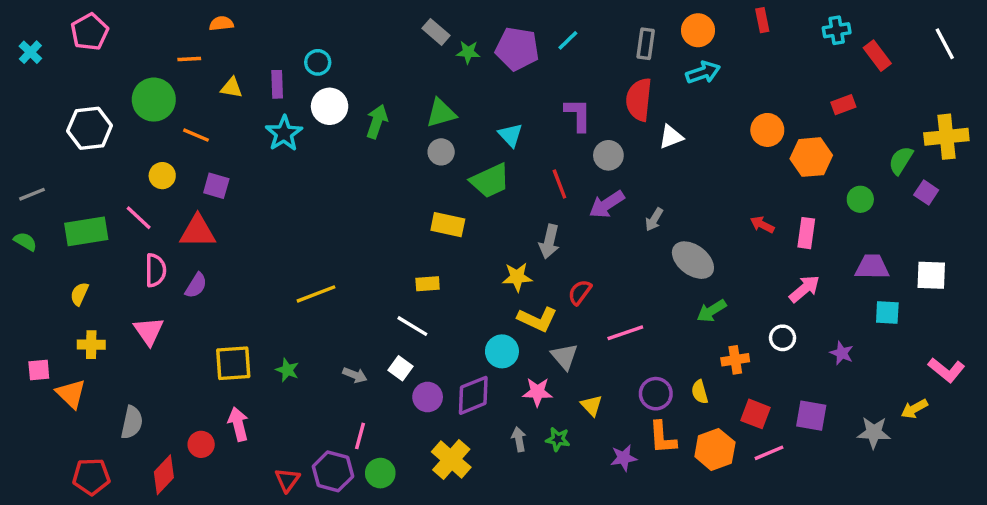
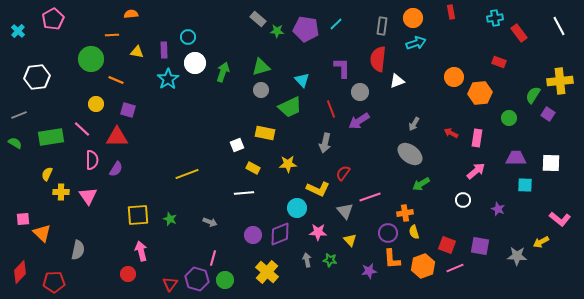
red rectangle: (843, 105) -> (499, 62), turned 40
white hexagon: (90, 128) -> (37, 77), moved
gray arrow: (654, 220) -> (414, 124), moved
yellow star: (517, 277) -> (288, 164), moved
yellow rectangle: (428, 284) -> (253, 168), turned 32
white line: (412, 326) -> (244, 193), turned -36
yellow cross: (91, 345) -> (61, 192), moved
gray triangle: (564, 356) -> (345, 211), moved
orange cross: (735, 360) -> (405, 213), moved
white square: (401, 368) -> (237, 145), moved, turned 32
red circle: (201, 444) -> (128, 274), moved
red diamond: (164, 475) -> (20, 272), moved

